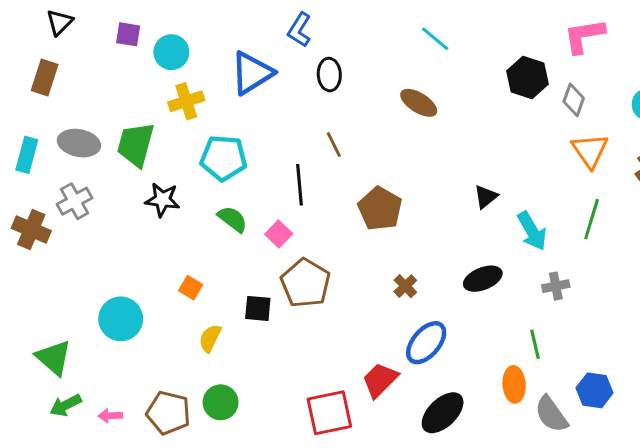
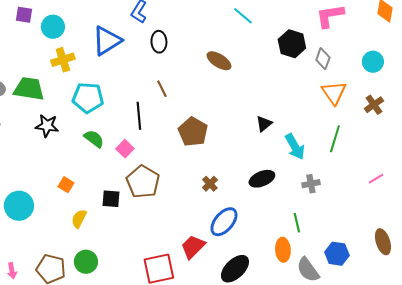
cyan line: (435, 39) -> (243, 16), moved
green trapezoid: (136, 145) -> (29, 89), turned 84
pink arrow: (110, 416) -> (12, 271), turned -98

